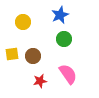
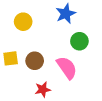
green circle: (64, 39) -> (79, 41), moved
pink semicircle: (68, 74) -> (67, 68), moved

